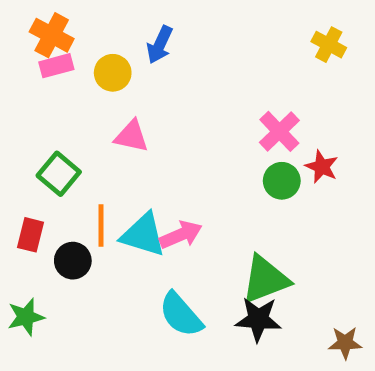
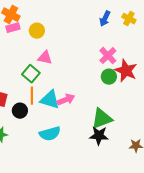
blue arrow: (160, 45) -> (105, 19), moved
red star: (322, 167) -> (126, 71), size x1.6
green square: (59, 174) -> (31, 74), moved
cyan semicircle: (181, 315) -> (50, 134), moved, turned -65

